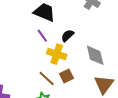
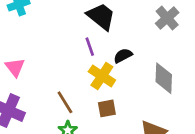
gray diamond: (95, 55) -> (164, 78), moved
brown line: (47, 78) -> (65, 102), moved

